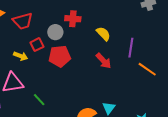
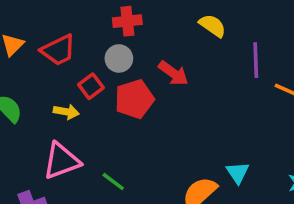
red cross: (73, 19) -> (127, 21), moved
yellow semicircle: (103, 34) -> (213, 26), moved
red arrow: (103, 61) -> (173, 73), moved

